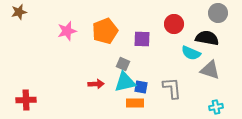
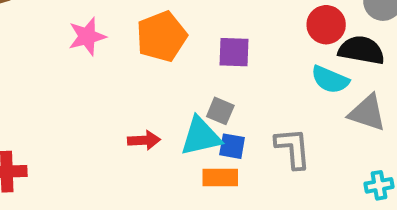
red circle: (174, 24) -> (326, 25), moved
gray square: (123, 64) -> (220, 111), moved

